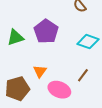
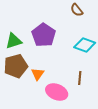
brown line: (83, 75) -> (80, 78), turned -32
brown pentagon: (17, 89) -> (16, 66), moved

